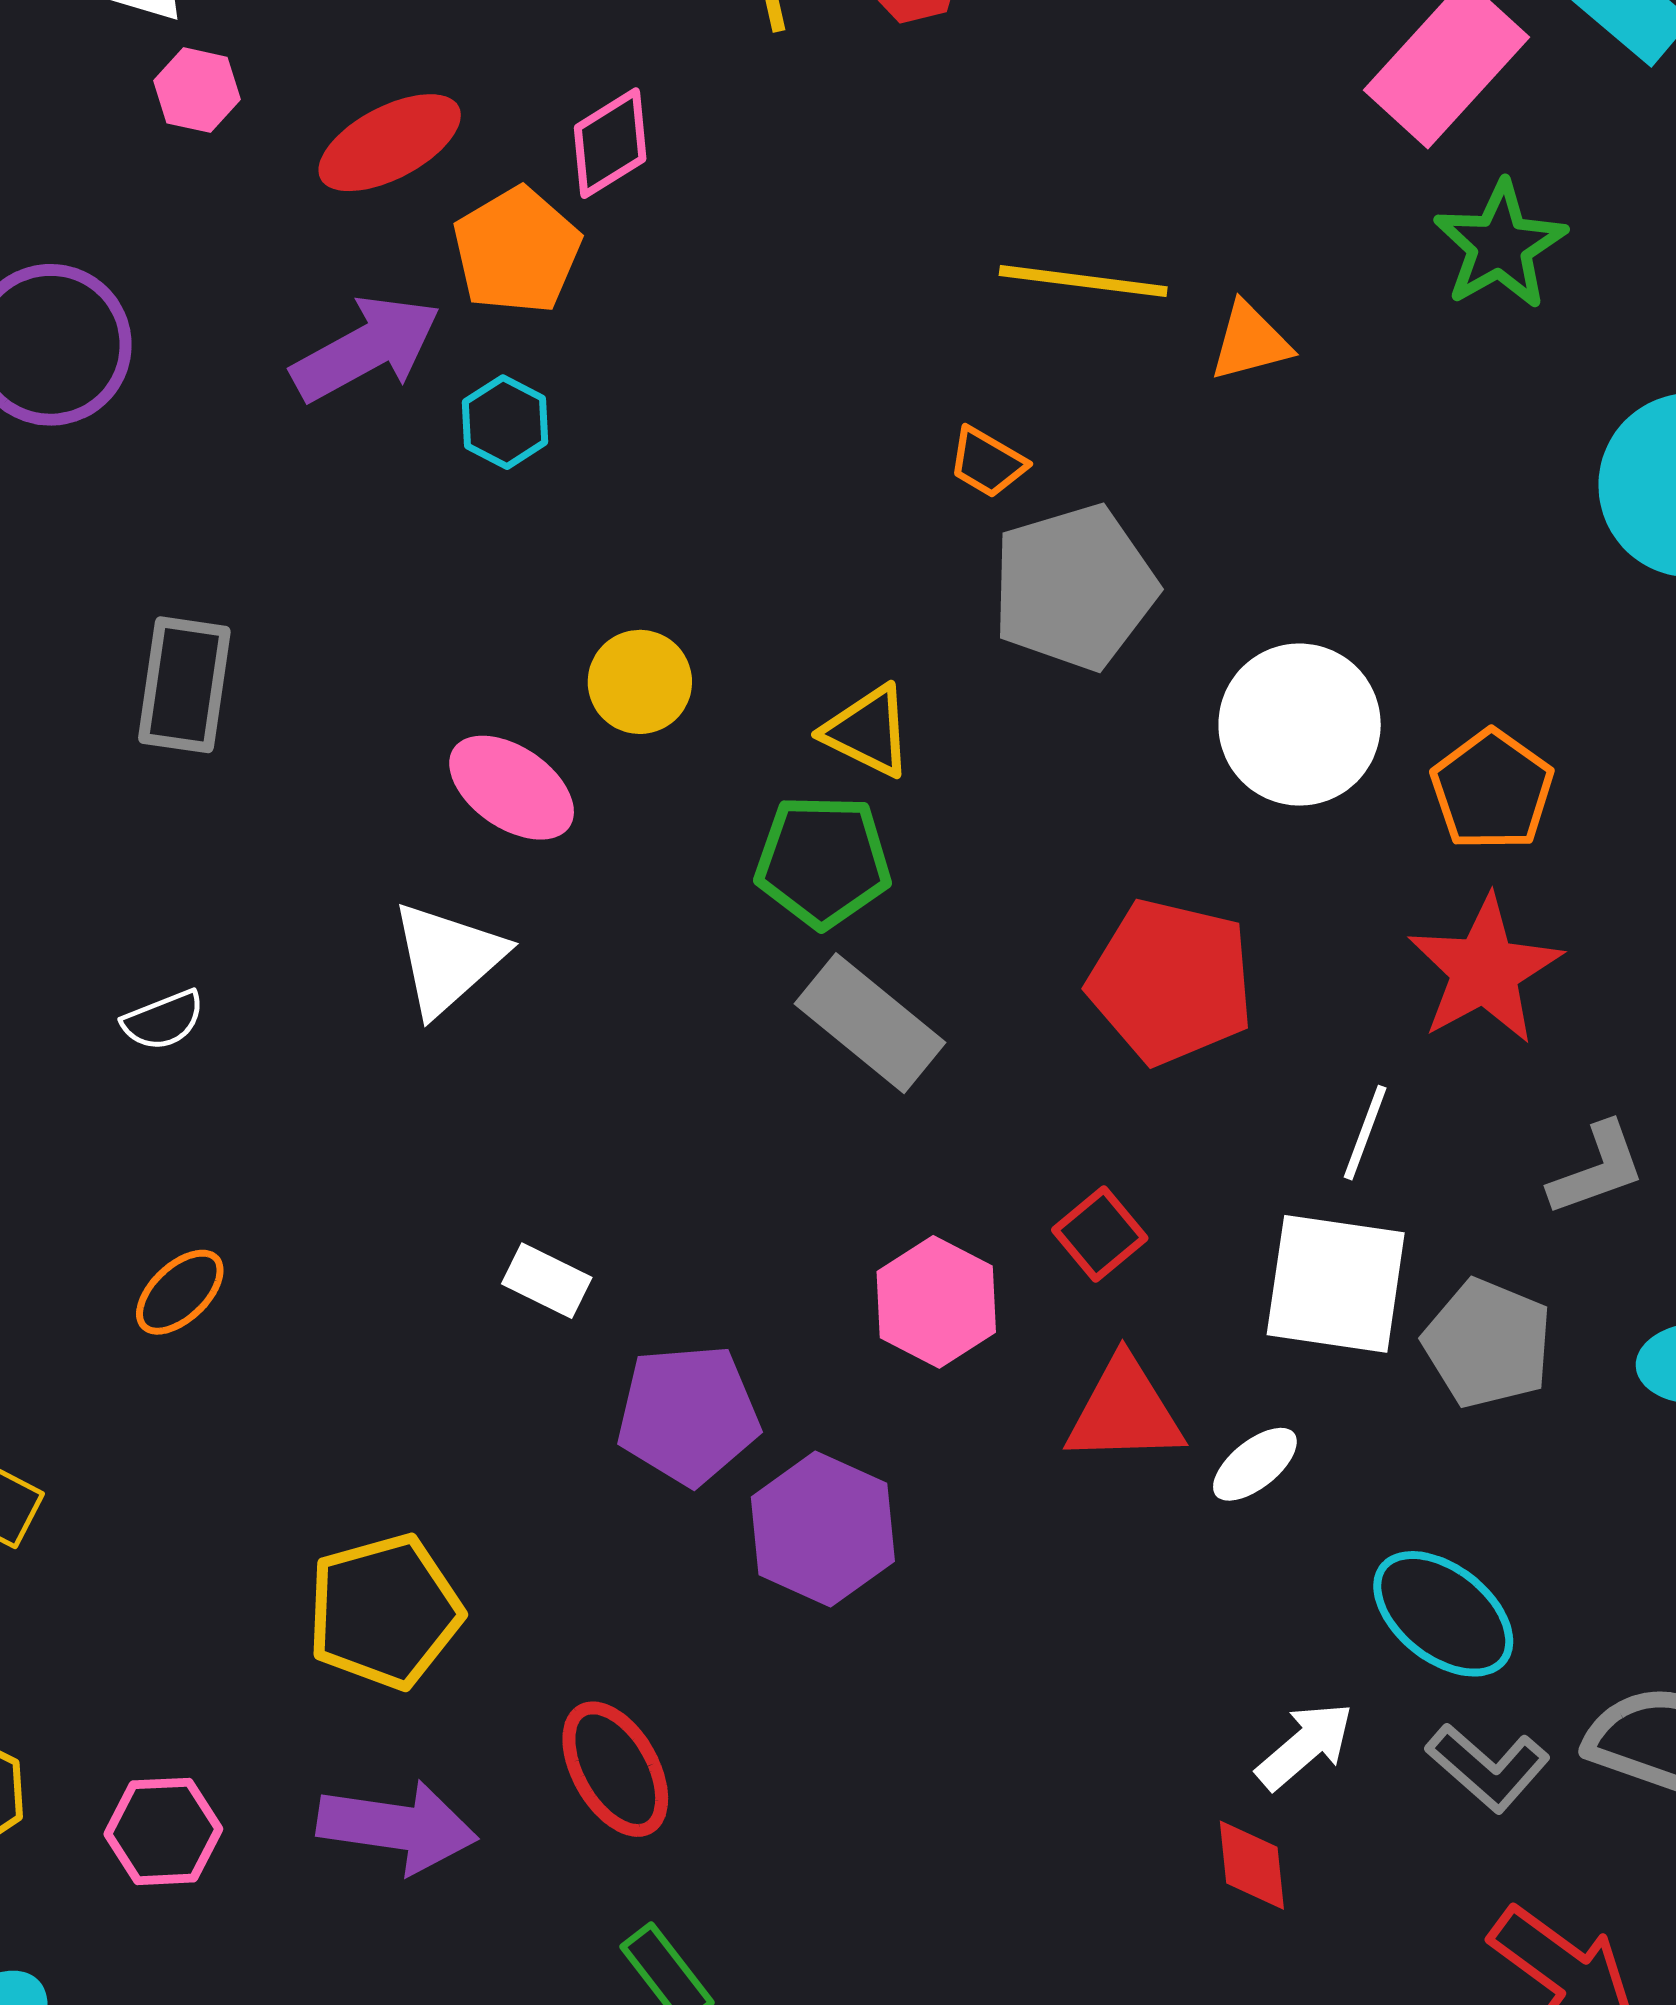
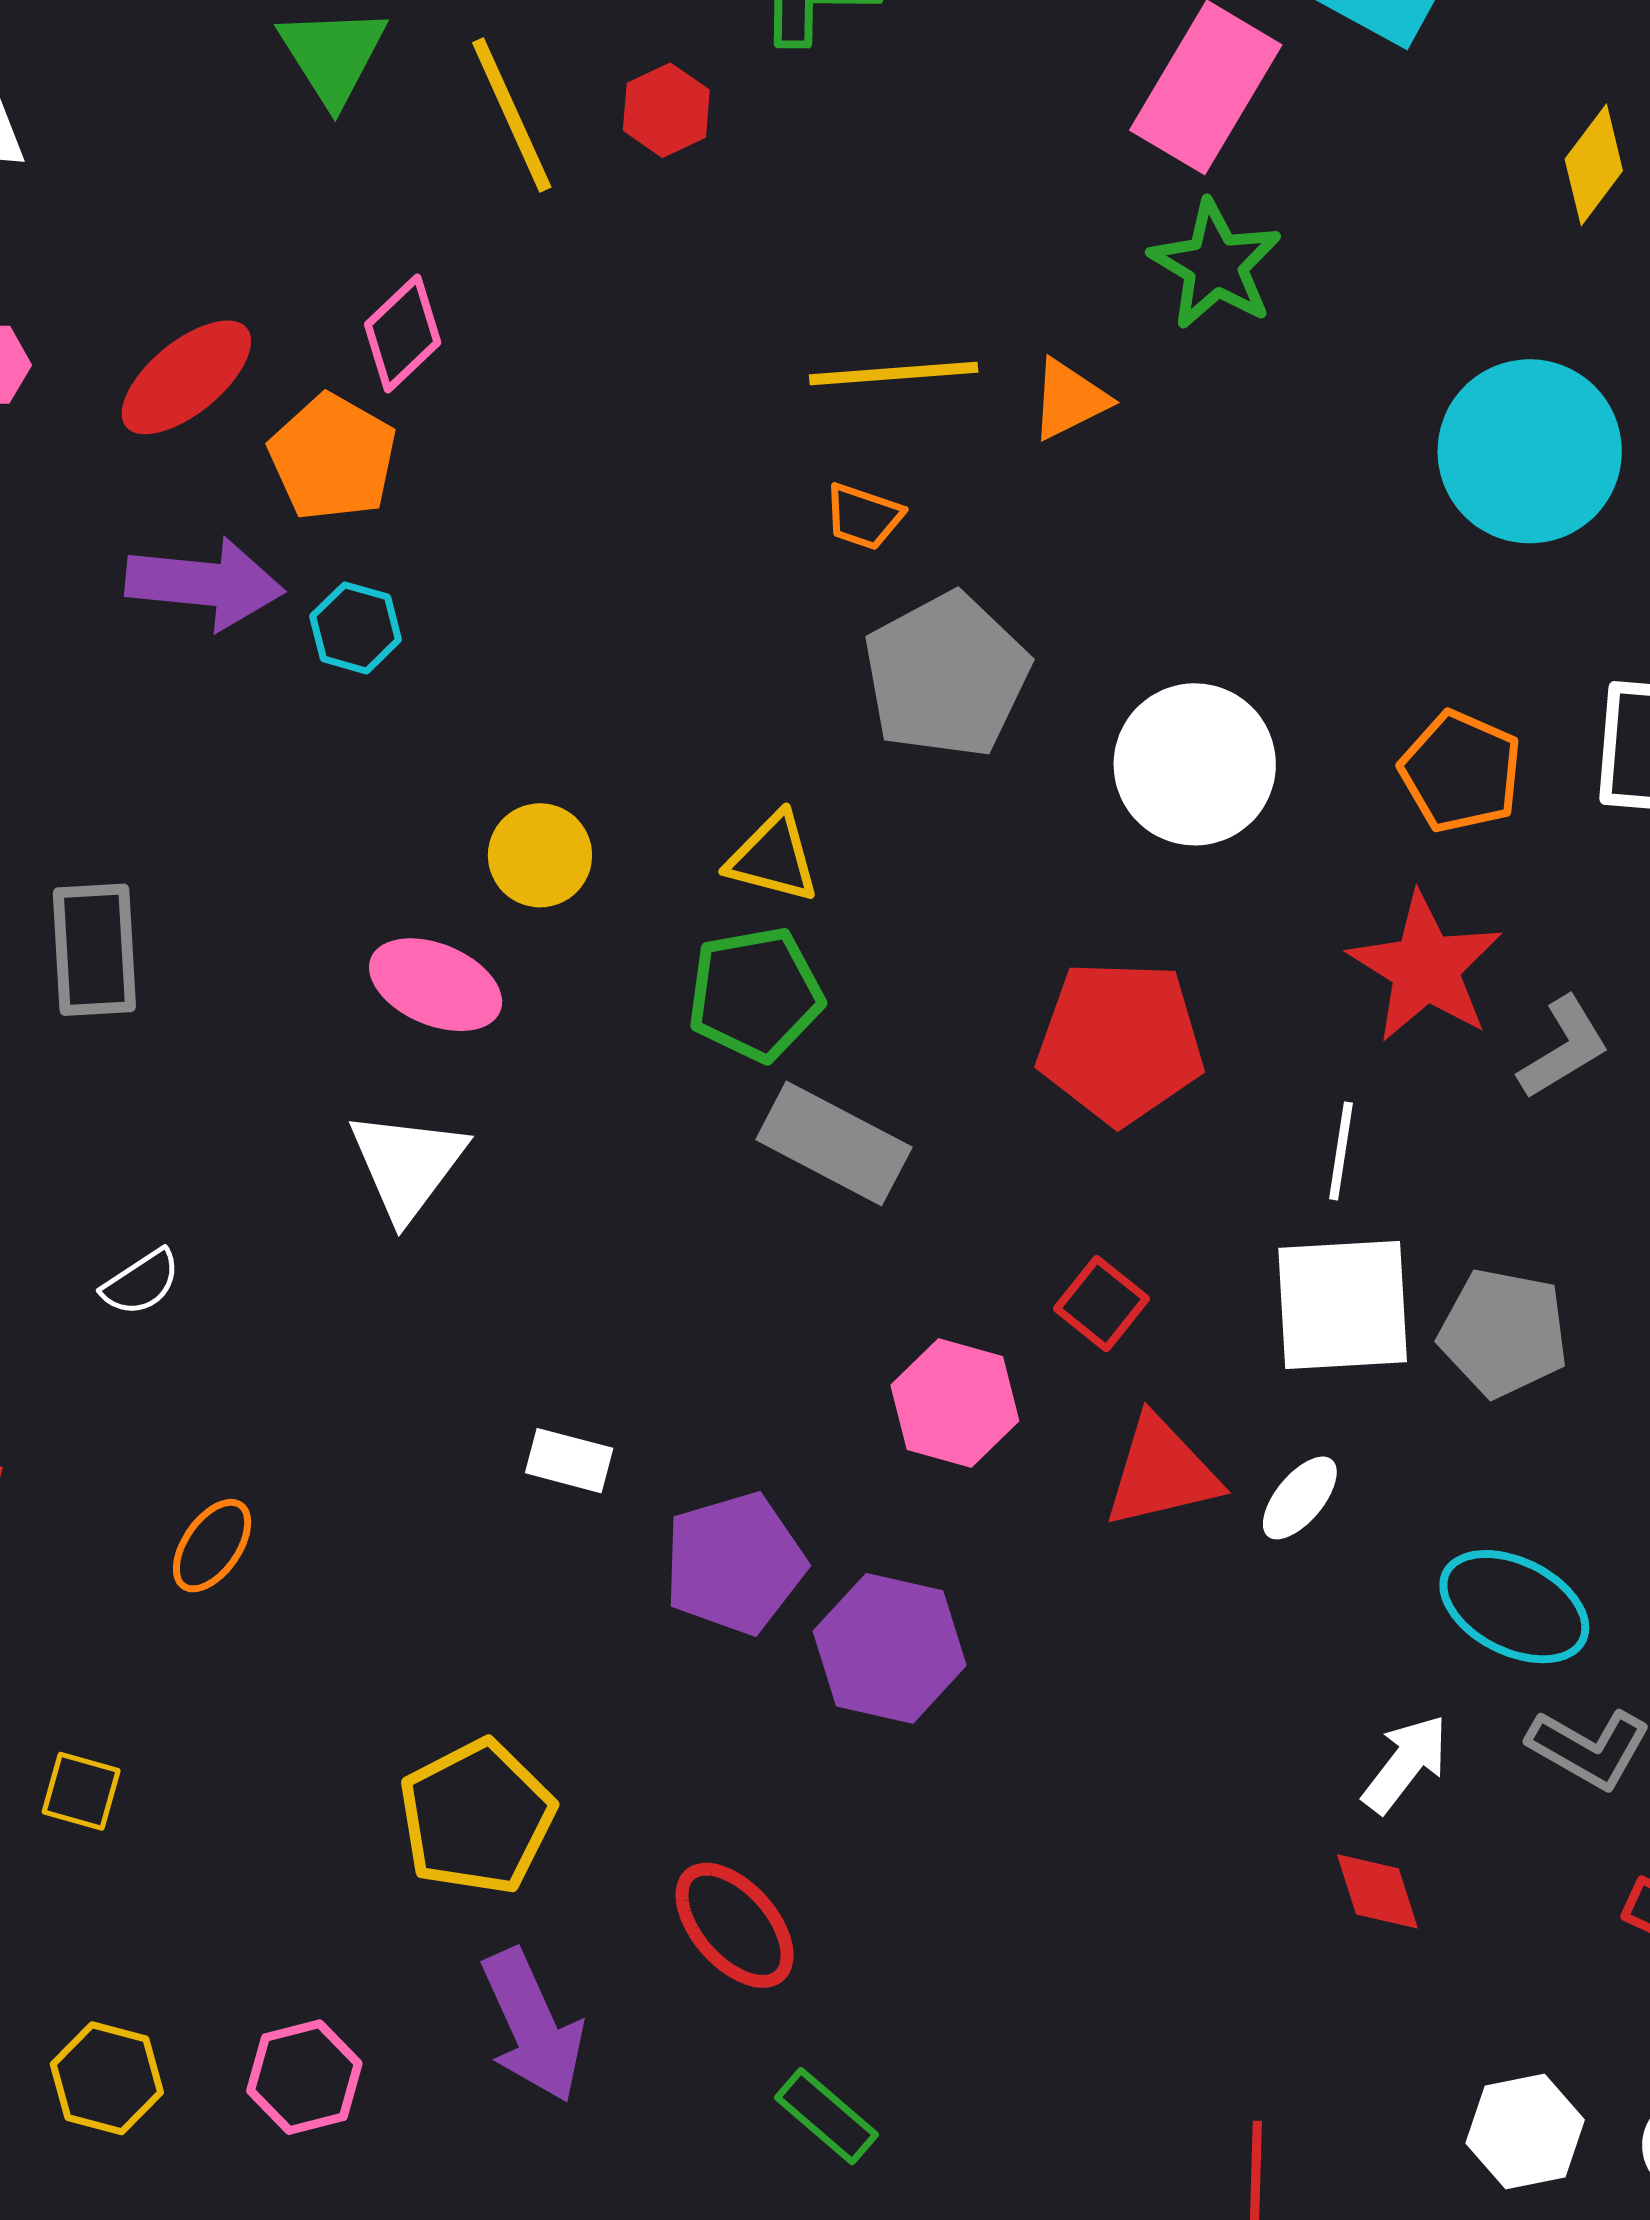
green star: (1500, 245) -> (1215, 265), moved
purple arrow: (366, 348) -> (205, 584), turned 46
orange trapezoid: (987, 462) -> (864, 516), moved
orange pentagon: (1492, 790) -> (1461, 772), moved
gray L-shape: (1597, 1169) -> (1564, 1048), moved
purple arrow: (397, 1827) -> (533, 2026), turned 69

